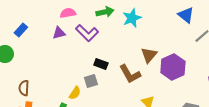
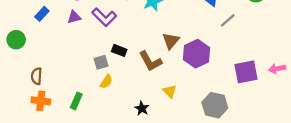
blue rectangle: (21, 30) -> (42, 14), moved
gray square: (91, 81) -> (101, 62), moved
yellow semicircle: (75, 93) -> (106, 82), moved

